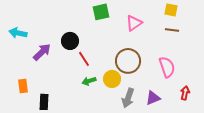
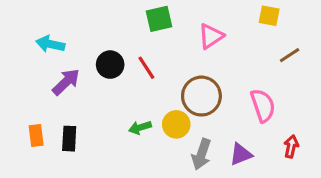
brown line: (172, 30) -> (290, 55), moved, turned -40
cyan arrow: (18, 33) -> (50, 44), moved
red line: (84, 59) -> (146, 68), moved
black rectangle: (44, 102) -> (69, 139), moved

